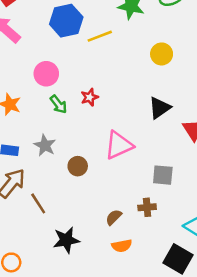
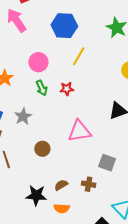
yellow line: (100, 36) -> (79, 56), moved, turned -54
brown circle: (78, 166) -> (42, 149), moved
black star: (66, 240) -> (36, 195), moved

